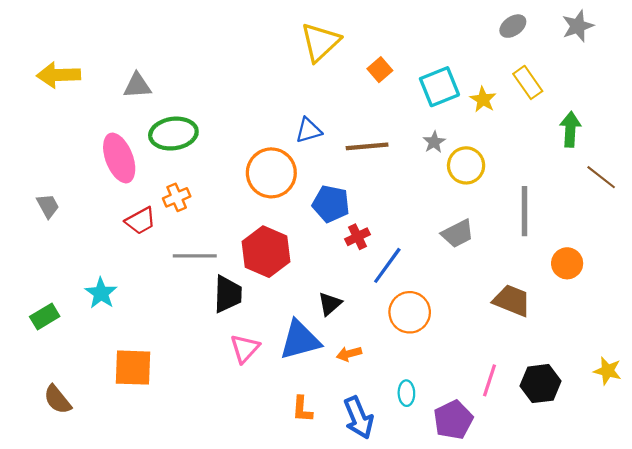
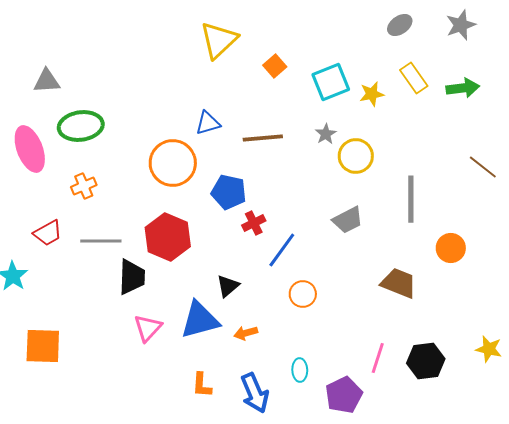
yellow star: (483, 99) -> (372, 94), turned 30
green arrow: (570, 129) -> (463, 88), moved, turned 80
red trapezoid: (140, 221) -> (48, 233), moved
orange circle: (410, 312) -> (303, 294), size x0.7

